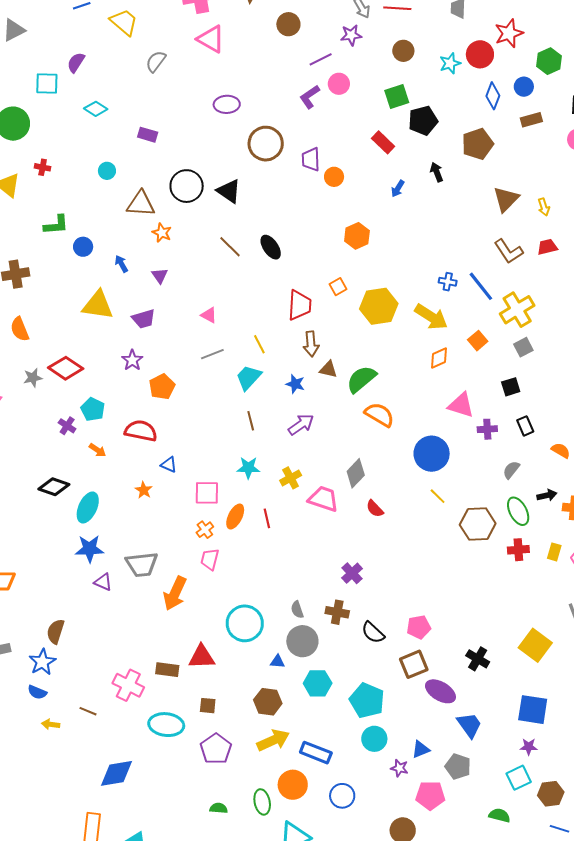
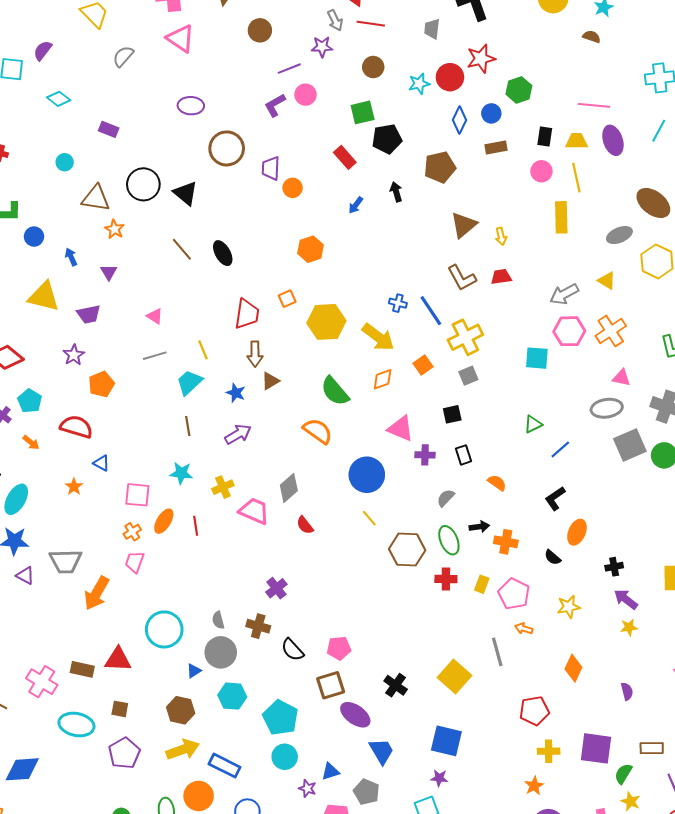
brown triangle: (328, 369) -> (270, 381), turned -48
green semicircle: (361, 379) -> (335, 391), moved, turned -96
blue triangle: (277, 662) -> (194, 671), turned -42

